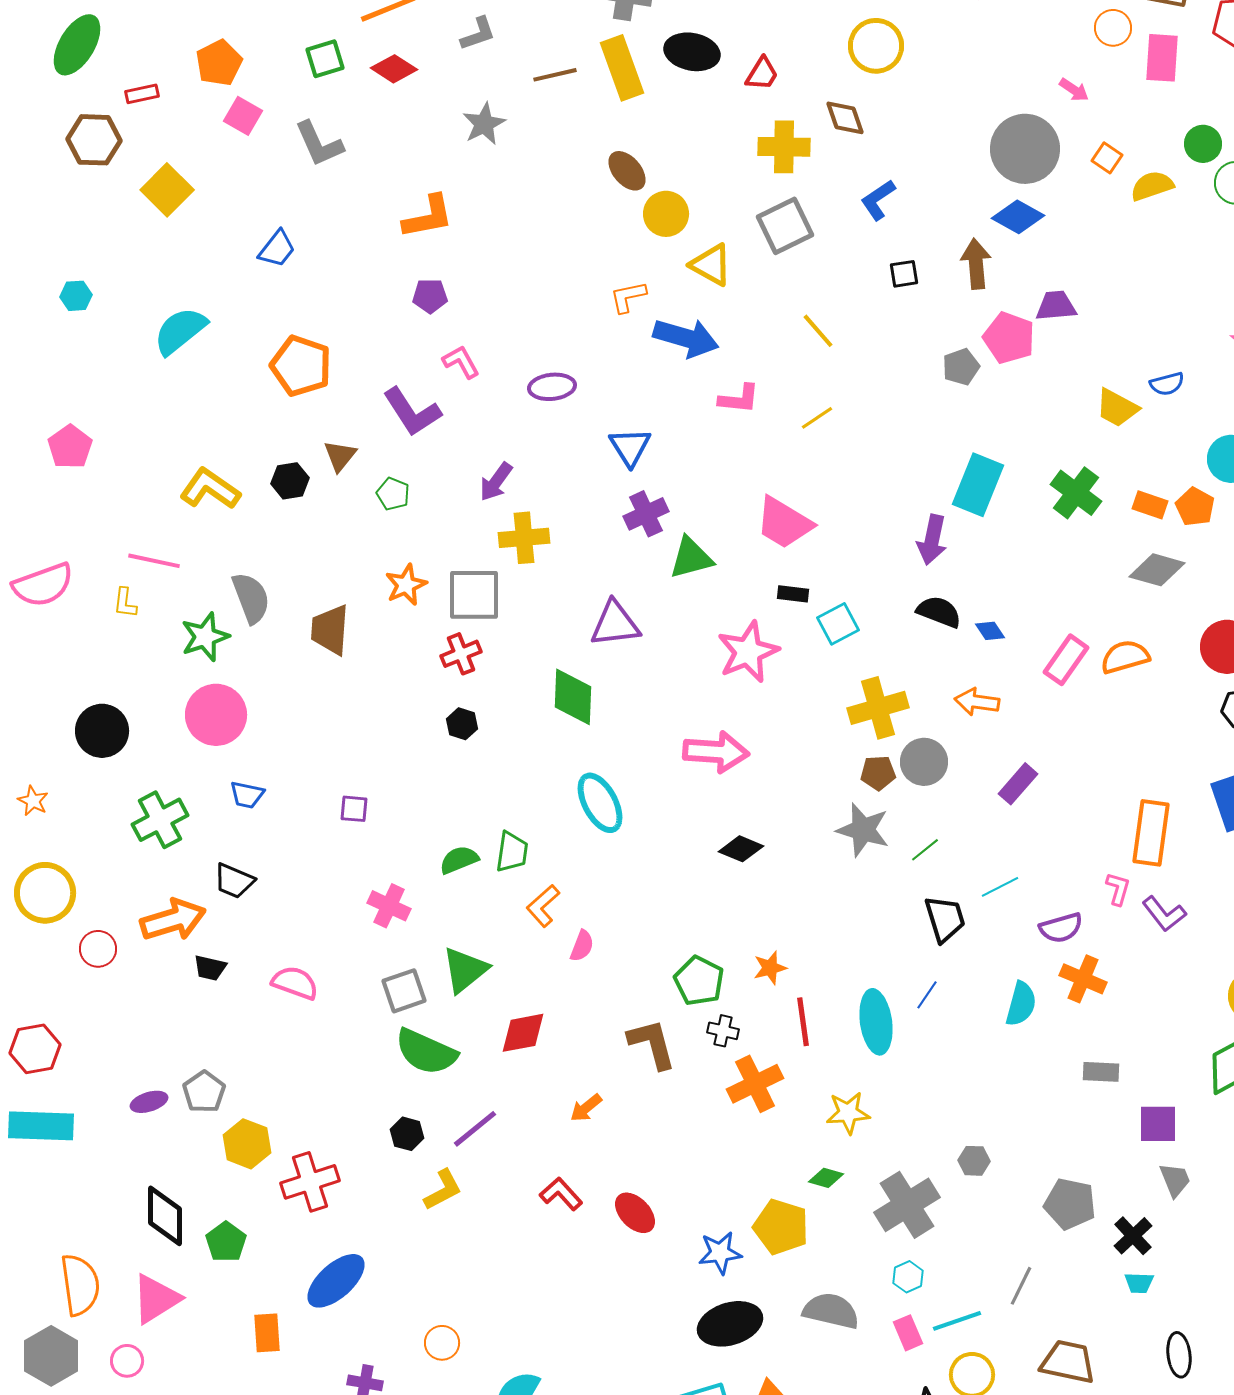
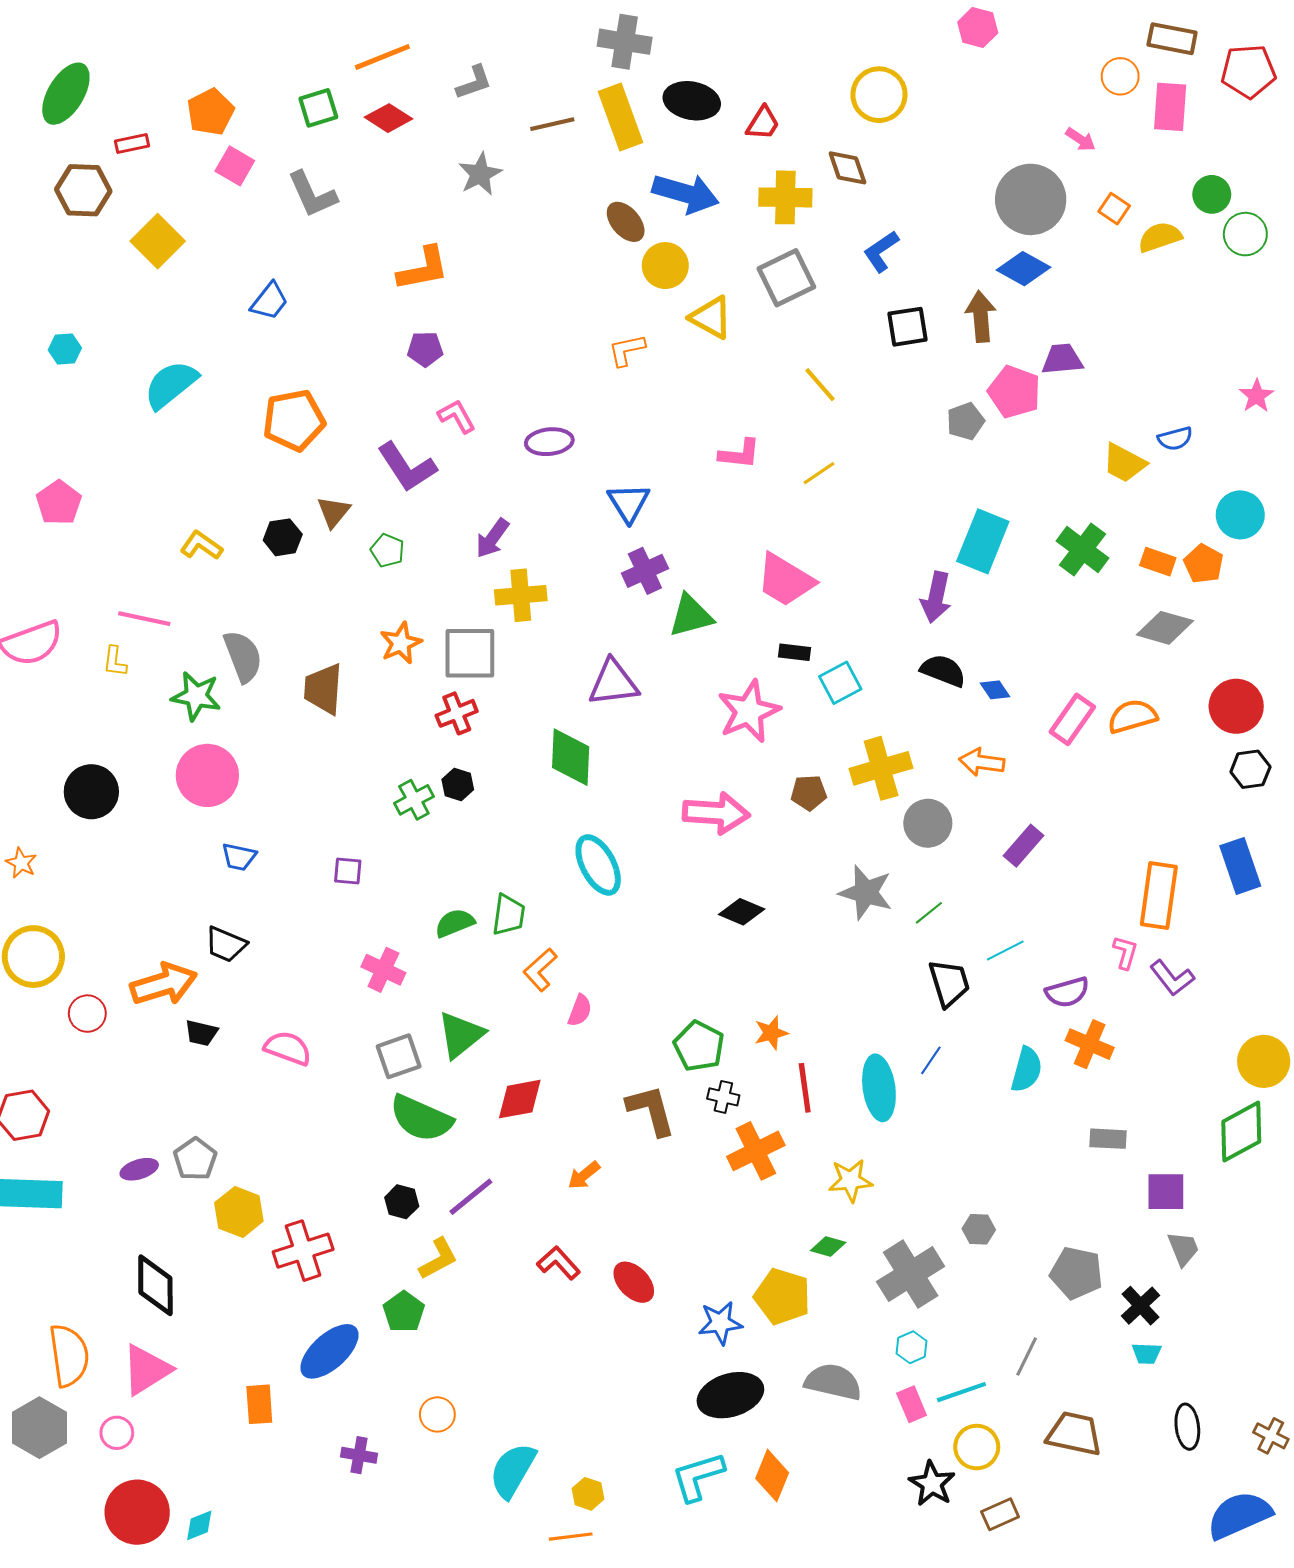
black square: (904, 274) -> (907, 327), size x1.4
blue arrow: (686, 338) -> (686, 193), moved
orange pentagon: (301, 366) -> (294, 420), turned -30
yellow L-shape: (210, 489) -> (201, 545), size x0.7
green star: (205, 637) -> (196, 696), turned 30
brown pentagon: (878, 773) -> (809, 793), moved
green cross: (160, 820) -> (414, 800), moved, size x0.7
green pentagon: (226, 1242) -> (404, 1312), moved

